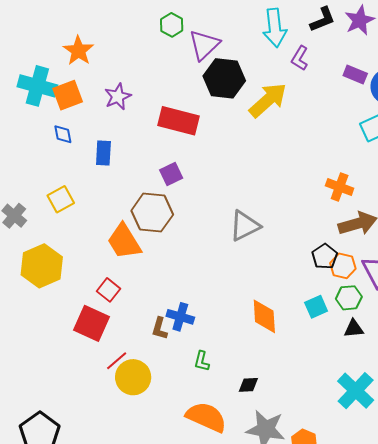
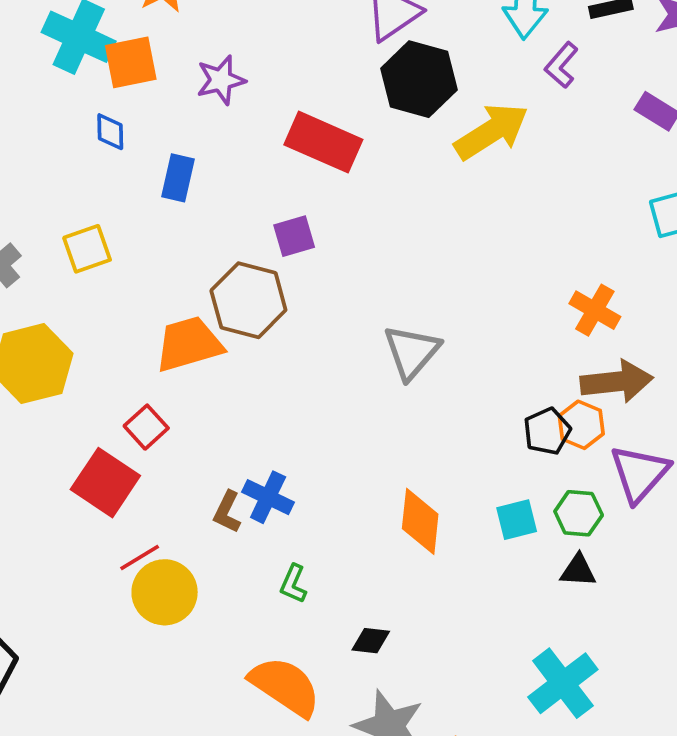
gray triangle: (245, 226) -> (412, 352), turned -32
orange trapezoid: (124, 241) -> (189, 344), turned 96
orange hexagon: (343, 266) -> (581, 425), moved

